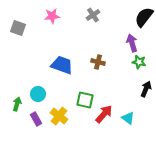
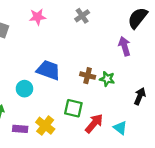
brown cross: (98, 62) -> (88, 76), moved
green star: (139, 62) -> (107, 79), moved
cyan circle: (38, 94) -> (24, 89), moved
purple rectangle: (36, 119) -> (20, 129), turned -56

